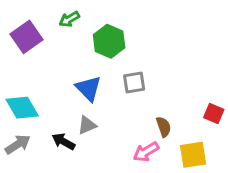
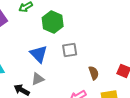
brown semicircle: (164, 127) -> (94, 73), moved

